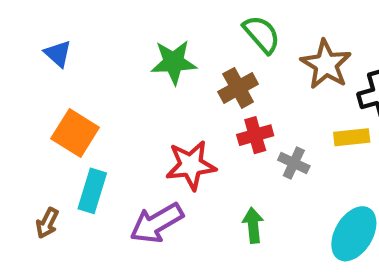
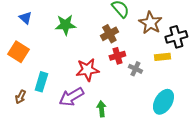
green star: (174, 62) -> (65, 25), moved
orange square: (75, 133) -> (18, 52), moved
green arrow: (253, 225) -> (101, 109), moved

